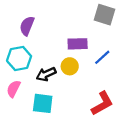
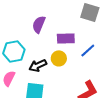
purple semicircle: (27, 26) -> (39, 24), moved

